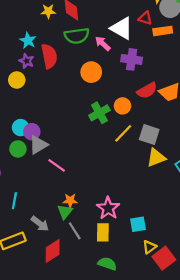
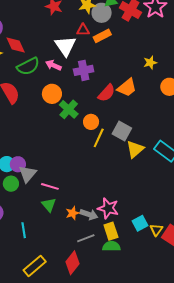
white triangle: (122, 28) -> (65, 46), turned 45
orange circle: (122, 106) -> (91, 122), moved
green cross: (99, 113) -> (69, 109), moved
gray square: (149, 135) -> (122, 131), turned 30
green triangle: (65, 212) -> (49, 205), moved
gray arrow: (40, 224) -> (89, 214), moved
cyan square: (138, 224) -> (140, 223), moved
gray line: (75, 231) -> (86, 238), turned -60
green semicircle: (107, 264) -> (111, 246), moved

